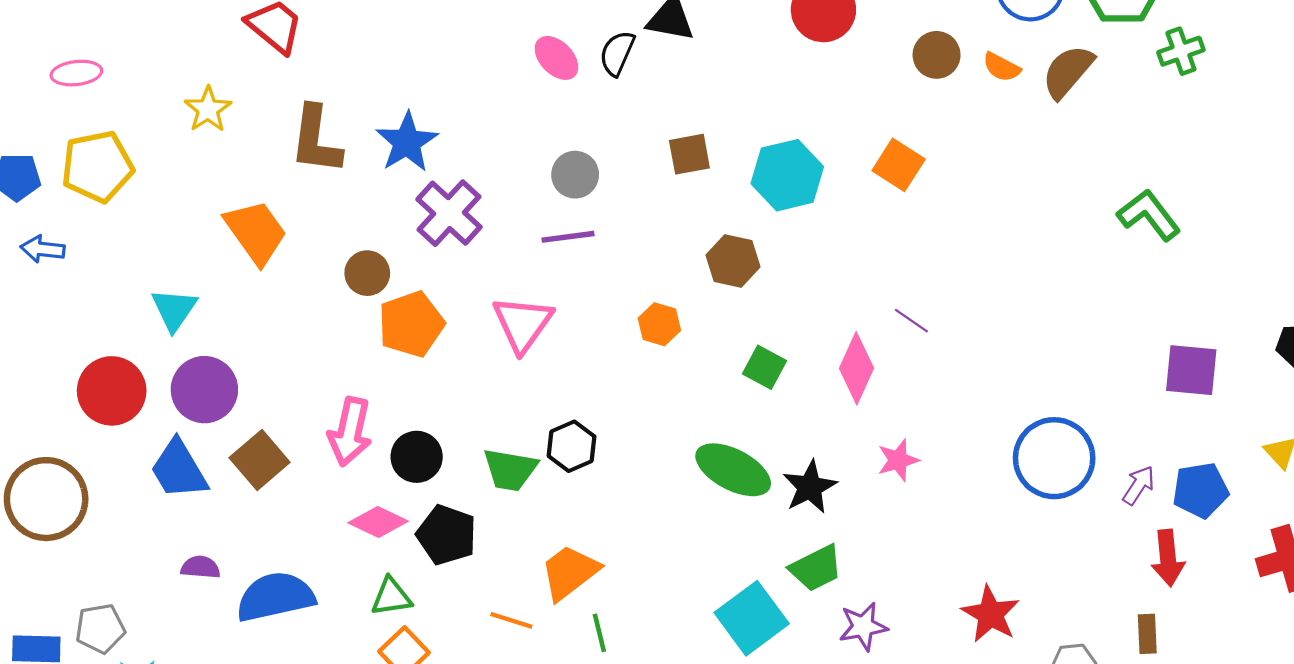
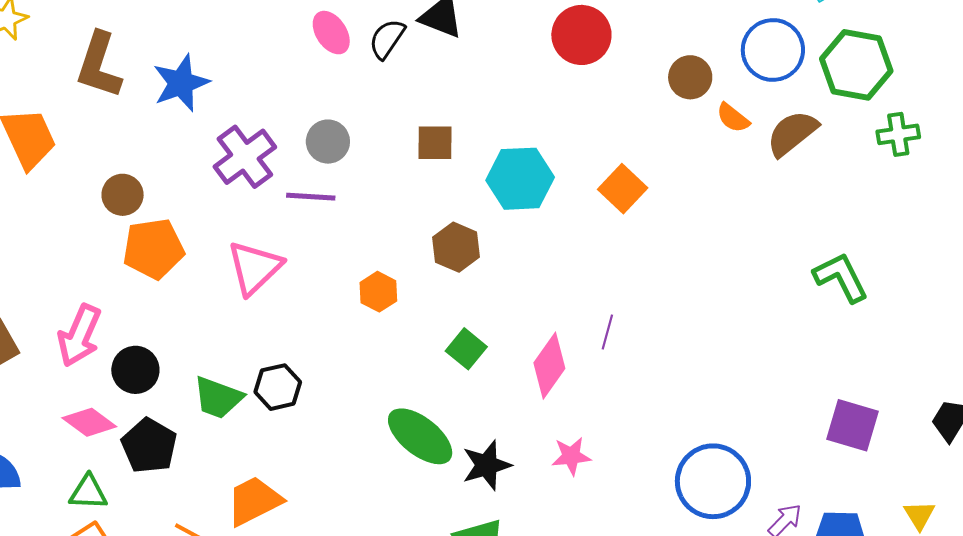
brown circle: (937, 55) -> (690, 77), moved
purple cross: (449, 213) -> (245, 157), moved
purple line: (911, 321) -> (607, 332), turned 60

